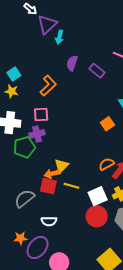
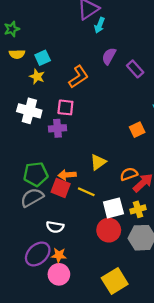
green pentagon: (24, 147) -> (36, 174), moved
yellow triangle: (61, 166) -> (98, 162), moved
orange star: (21, 238) -> (59, 255), moved

